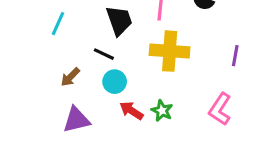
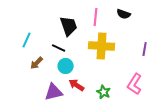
cyan line: (58, 24) -> (27, 40), moved
green star: (162, 111) -> (104, 92), moved
purple triangle: (76, 120) -> (54, 92), moved

